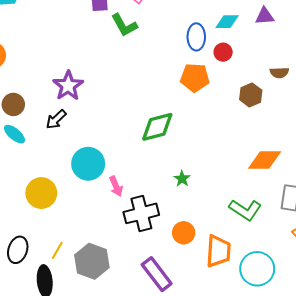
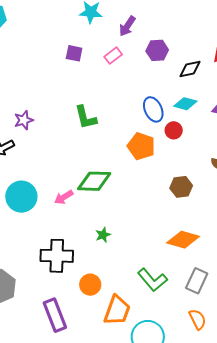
green L-shape: (124, 25) -> (86, 117), moved
blue ellipse: (196, 37) -> (153, 109), turned -40
purple star: (68, 86) -> (24, 120), size x0.7
brown hexagon: (251, 95) -> (181, 187), moved
pink arrow: (116, 186) -> (64, 197), moved, turned 66

